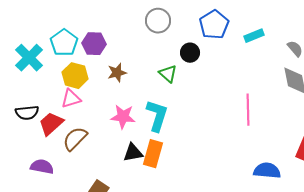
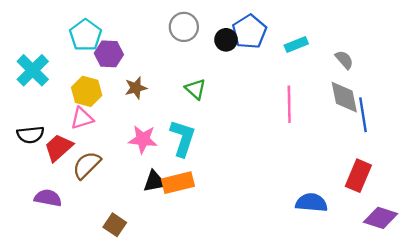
cyan pentagon: (64, 43) -> (85, 35), moved
black circle: (190, 53) -> (226, 40), moved
pink line: (248, 110) -> (289, 104), moved
orange rectangle: (153, 154) -> (178, 183), turned 60

